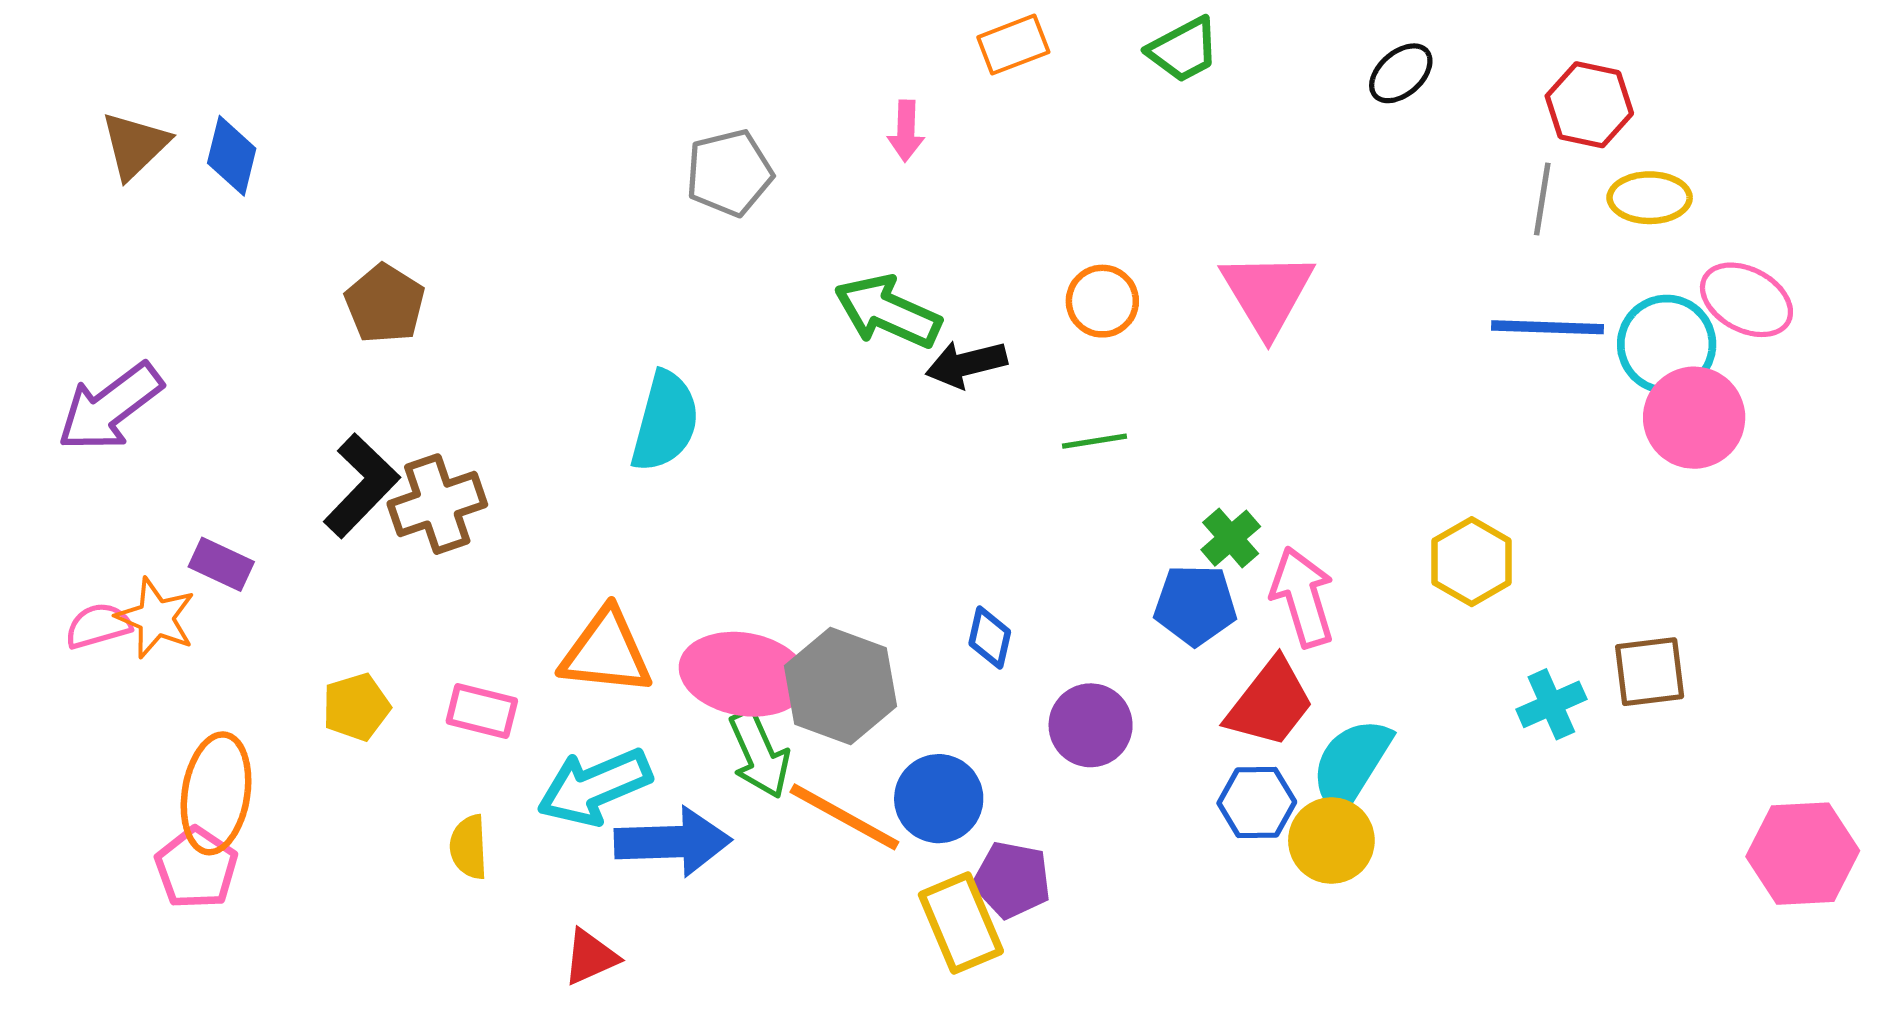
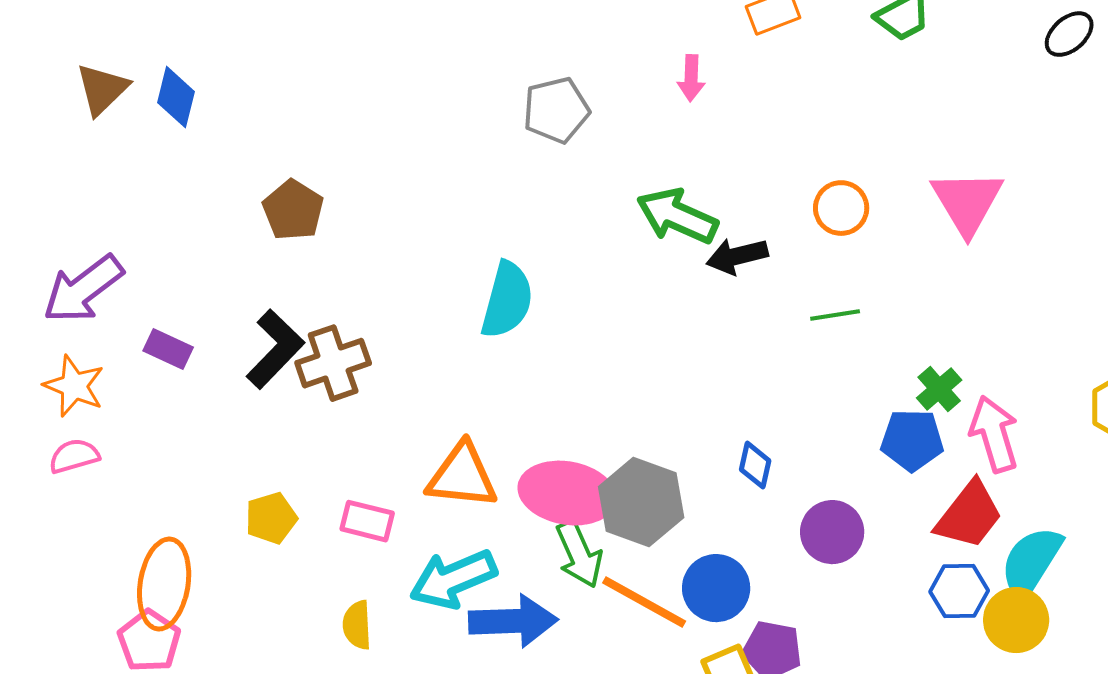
purple rectangle: (221, 564) -> (168, 349), moved
orange star: (156, 618) -> (74, 386), moved

